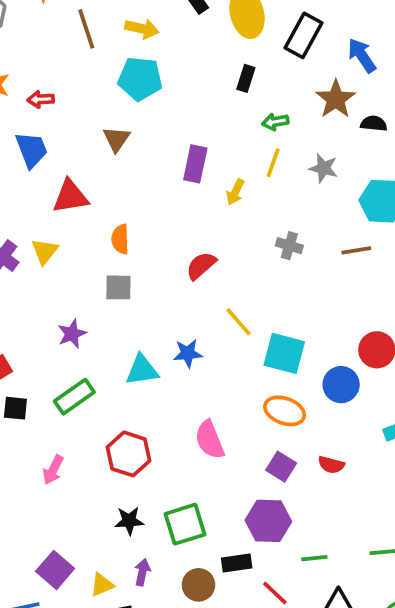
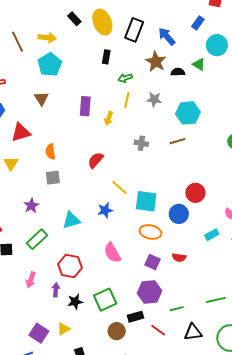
cyan pentagon: (140, 79) -> (50, 65), turned -30
blue star: (188, 353) -> (105, 210), moved
purple arrow: (142, 572) -> (56, 290), moved
yellow triangle: (102, 585) -> (64, 329), moved

